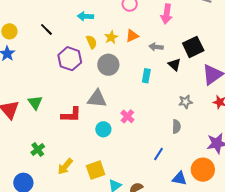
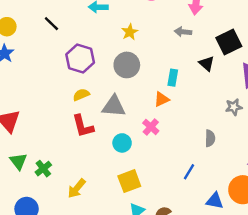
orange triangle: (132, 36) -> (162, 99), moved
yellow semicircle: (92, 42) -> (81, 95), moved, turned -88
gray arrow: (156, 47) -> (183, 32), moved
gray star: (185, 102) -> (234, 107), moved
green triangle: (35, 103) -> (18, 161), moved
red L-shape: (71, 115) -> (83, 126), turned 75
yellow square: (96, 170) -> (129, 181), moved

